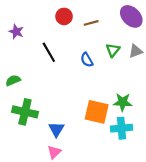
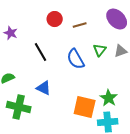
blue semicircle: (87, 60) -> (76, 59), size x1.5
green star: (123, 102) -> (109, 98), turned 30
blue triangle: (56, 129) -> (44, 88), moved, turned -35

